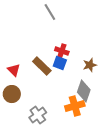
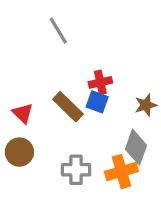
gray line: (50, 12) -> (58, 31), moved
red cross: (62, 51) -> (100, 82), turned -32
gray cross: (38, 115) -> (76, 170), moved, turned 36

